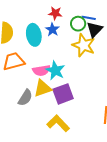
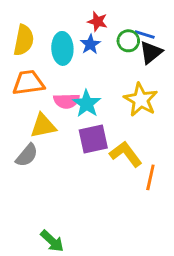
yellow star: (84, 45) -> (141, 100), moved
yellow triangle: (43, 88) -> (43, 126), moved
gray semicircle: (25, 98) -> (27, 155), moved
yellow L-shape: (58, 123) -> (126, 154), moved

